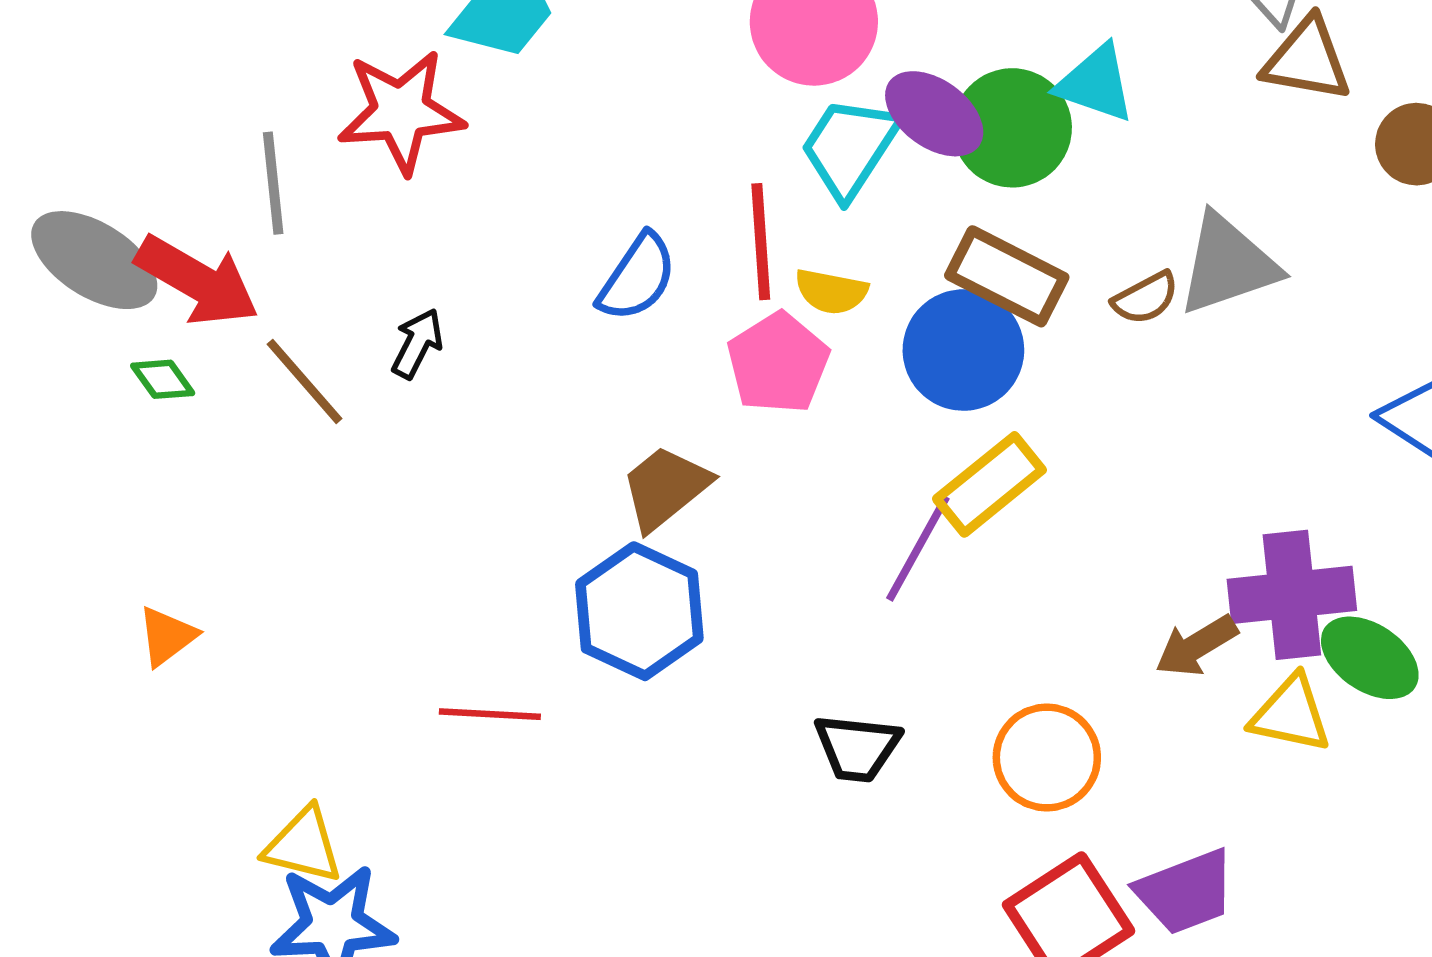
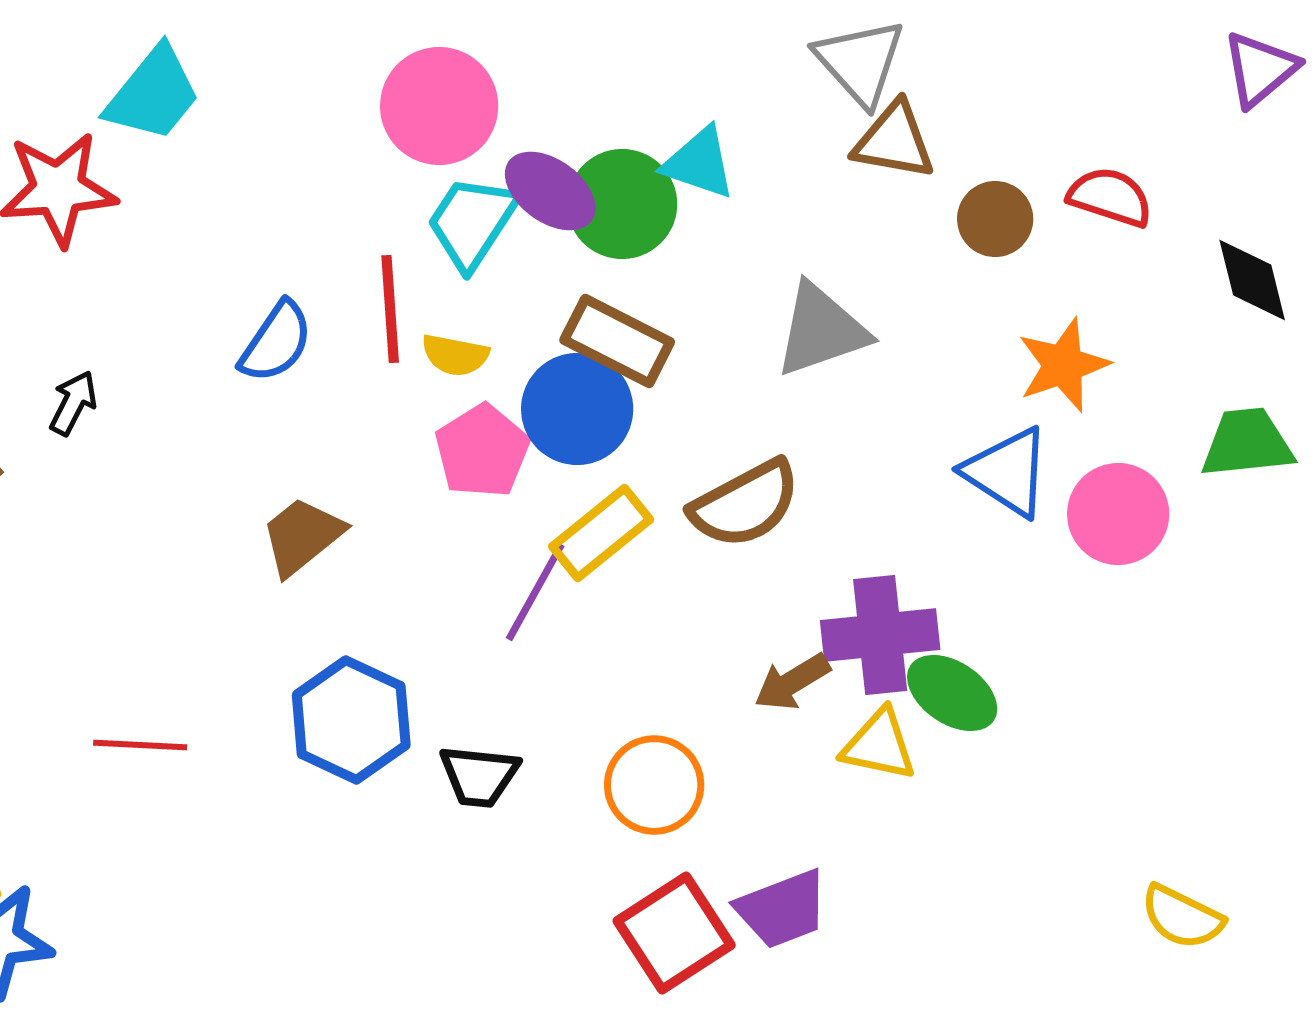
brown semicircle: (1145, 298) -> (745, 504), moved, size x1.8
pink pentagon: (778, 363) -> (482, 451), moved
blue hexagon: (639, 611) -> (351, 720), moved

